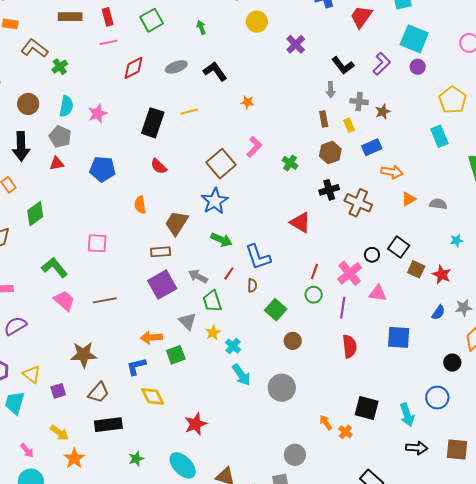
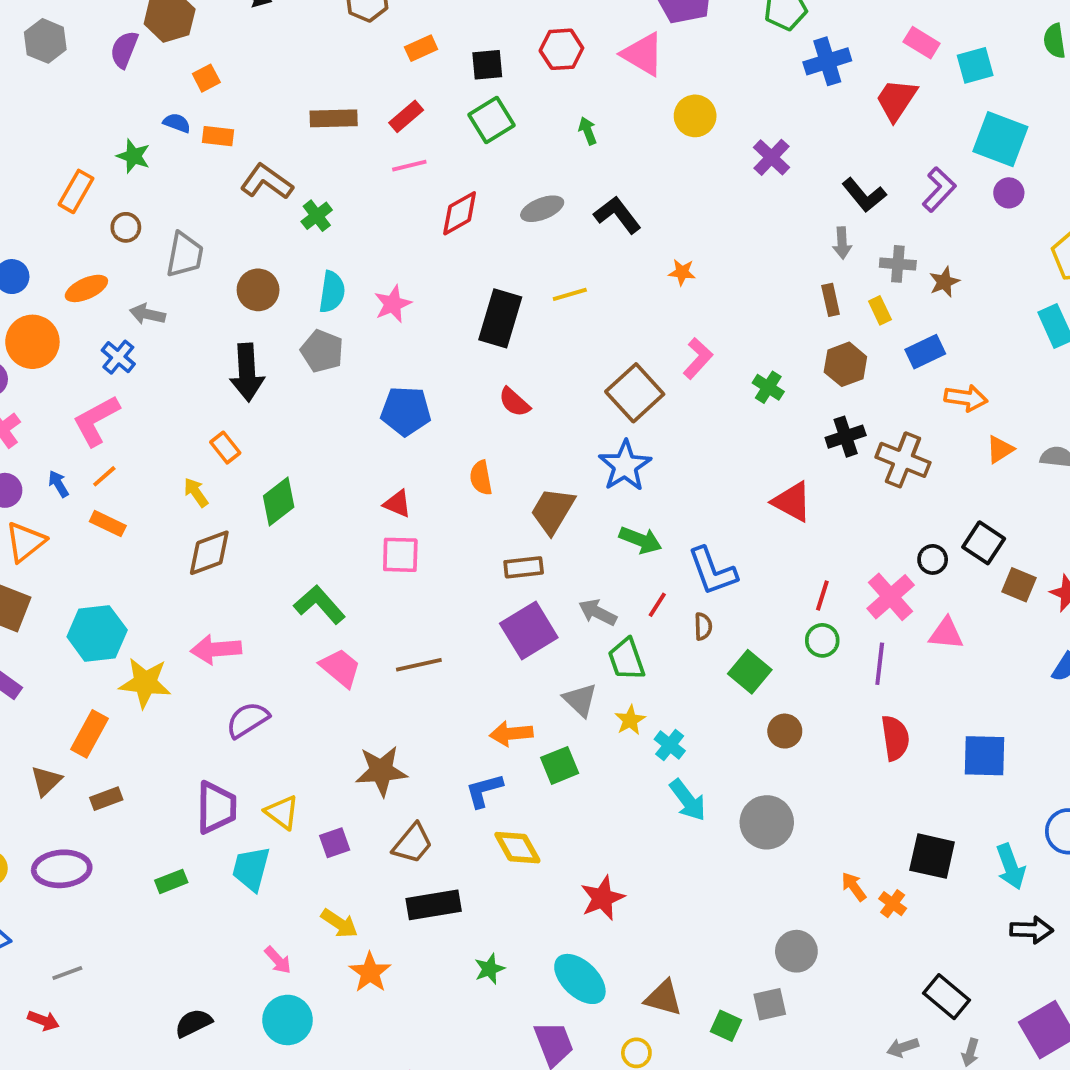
red rectangle: (108, 17) -> (406, 116), turned 66
red triangle: (57, 163) -> (397, 504), moved, turned 35
blue square: (399, 337) -> (985, 756), moved

